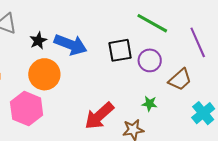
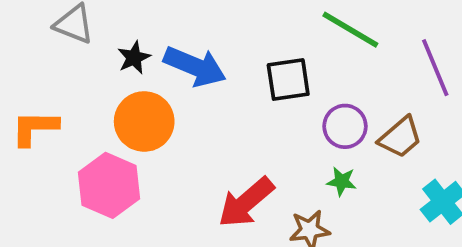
purple circle: (150, 60) -> (345, 126), moved

